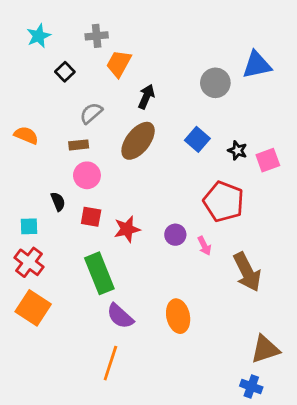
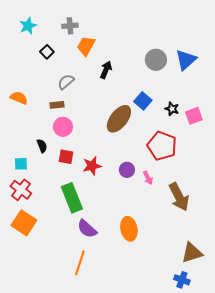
blue triangle: (257, 65) -> (186, 60), moved, turned -30
brown ellipse: (138, 141) -> (119, 119), moved

